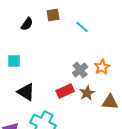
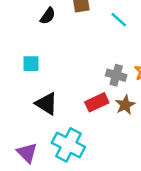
gray cross: (80, 70) -> (116, 75), turned -35

